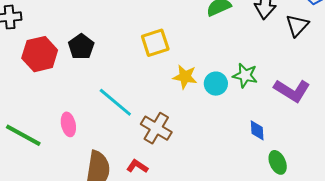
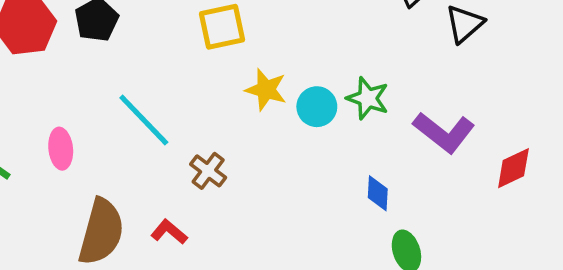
brown cross: (156, 128) -> (208, 171), size x0.7

